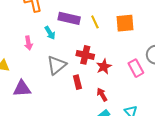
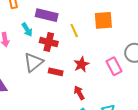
yellow line: (95, 22) -> (74, 30), moved
red cross: (85, 55) -> (49, 42), moved
red rectangle: (77, 82) -> (56, 72), moved, turned -64

